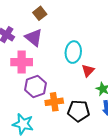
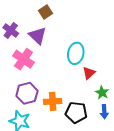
pink cross: (22, 62) -> (23, 59), turned 30
purple hexagon: (36, 87) -> (27, 93), moved

